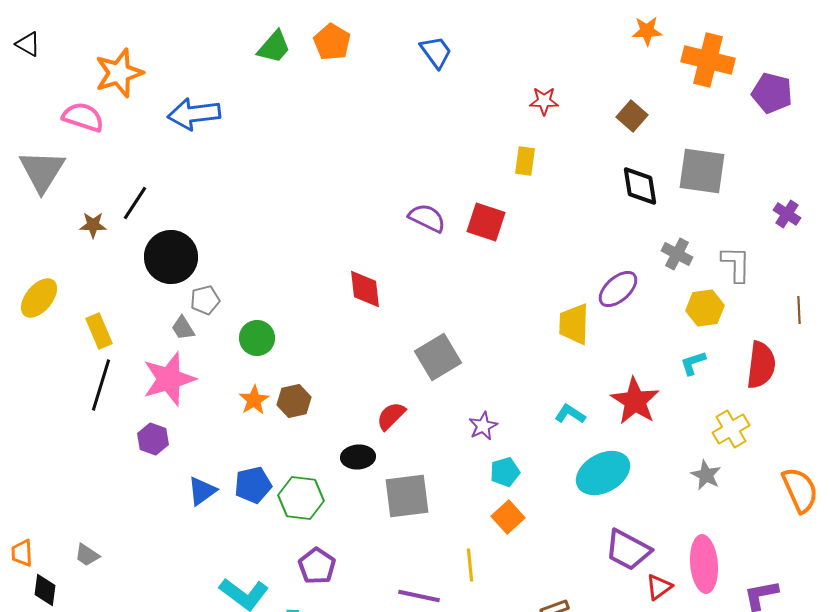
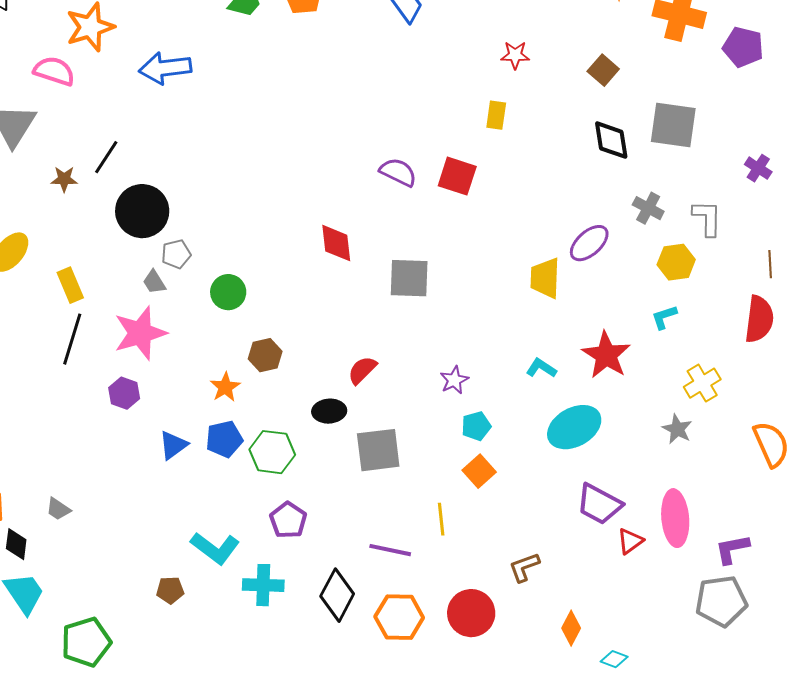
gray square: (438, 357) -> (409, 278), moved, turned 33
red semicircle: (761, 365) -> (759, 319), moved
orange star: (254, 400) -> (225, 387), moved

